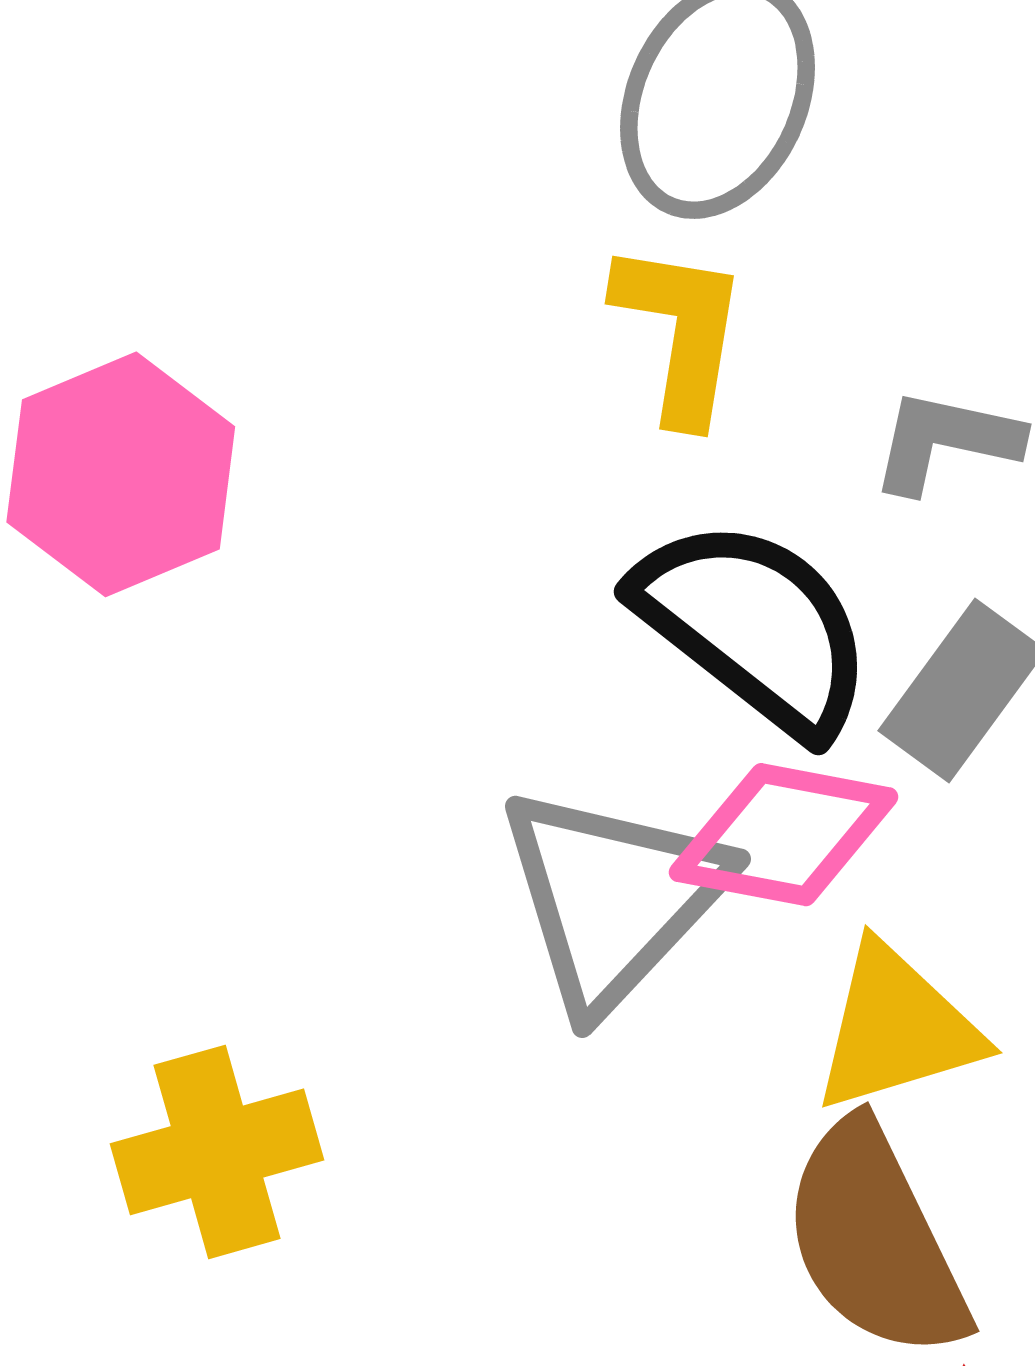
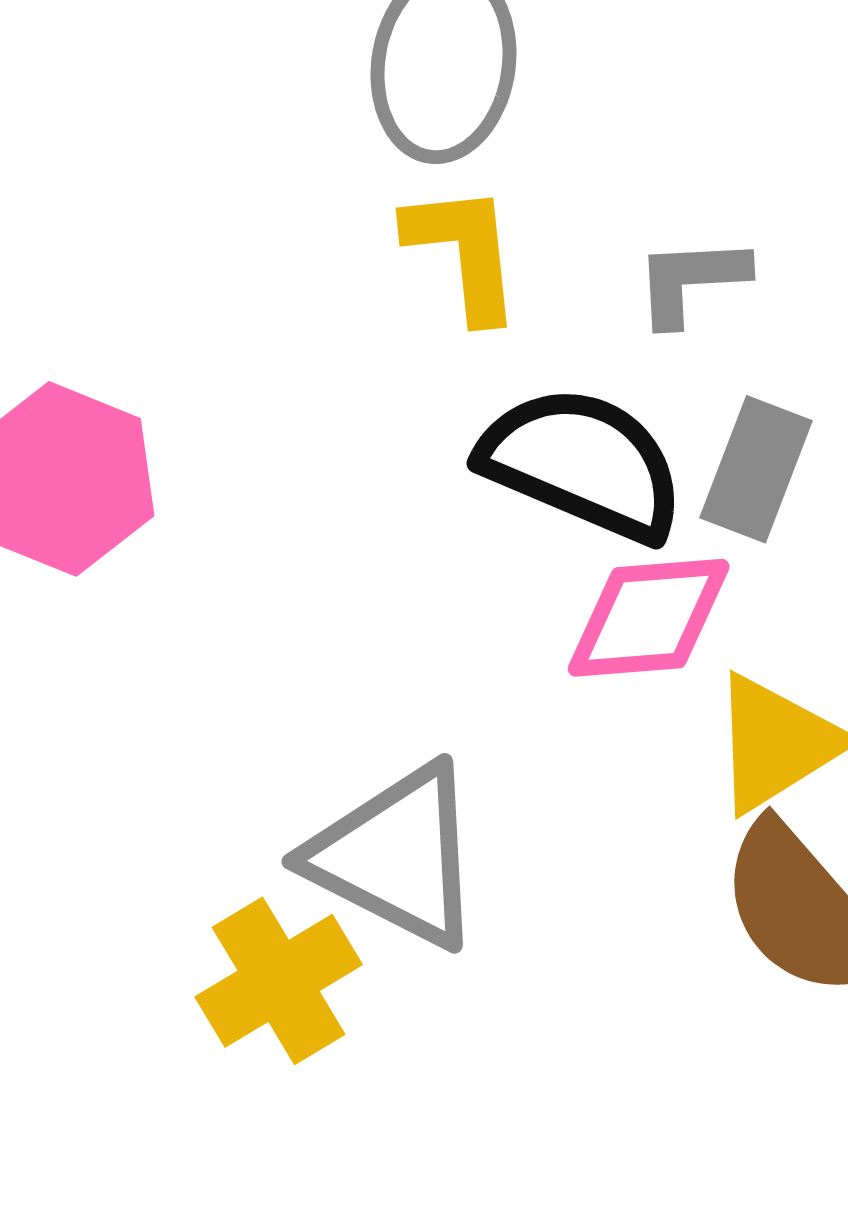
gray triangle: (613, 898) -> (396, 856), moved, turned -31

